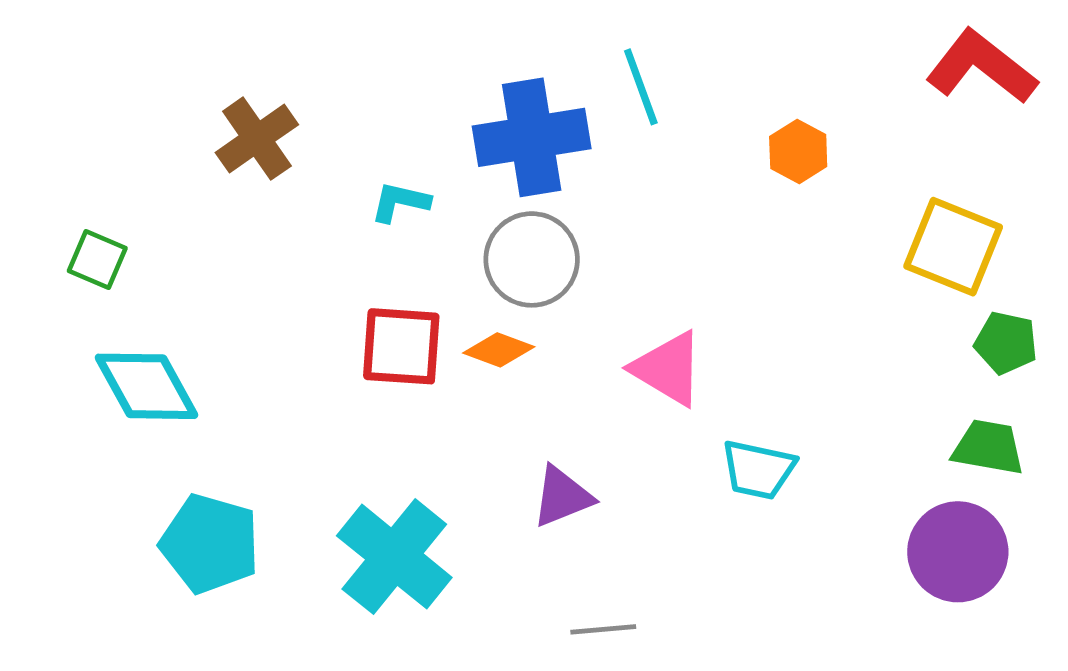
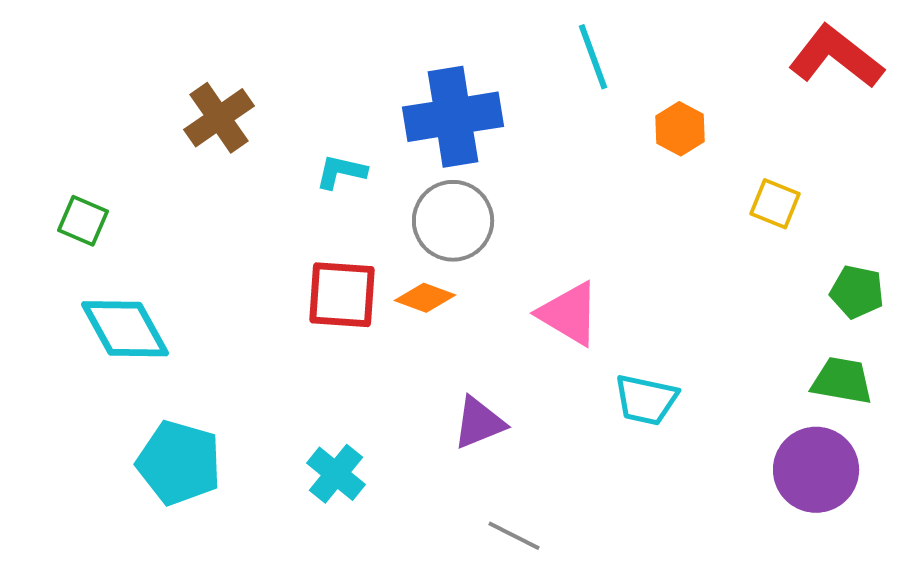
cyan line: (641, 87) -> (593, 57), moved
yellow square: (953, 247) -> (775, 204), moved, size x0.6
cyan cross: (394, 557) -> (336, 474), size x0.6
gray line: (603, 629) -> (514, 536), turned 32

